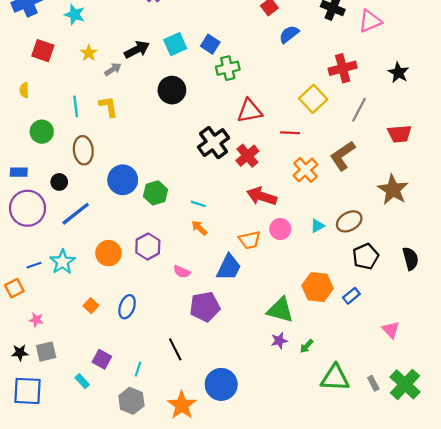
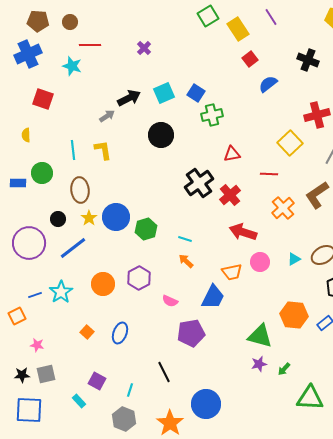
yellow star: (89, 53) -> (89, 218), moved
red triangle: (250, 111) -> (232, 154), size x0.7
blue rectangle: (19, 172) -> (18, 183), moved

